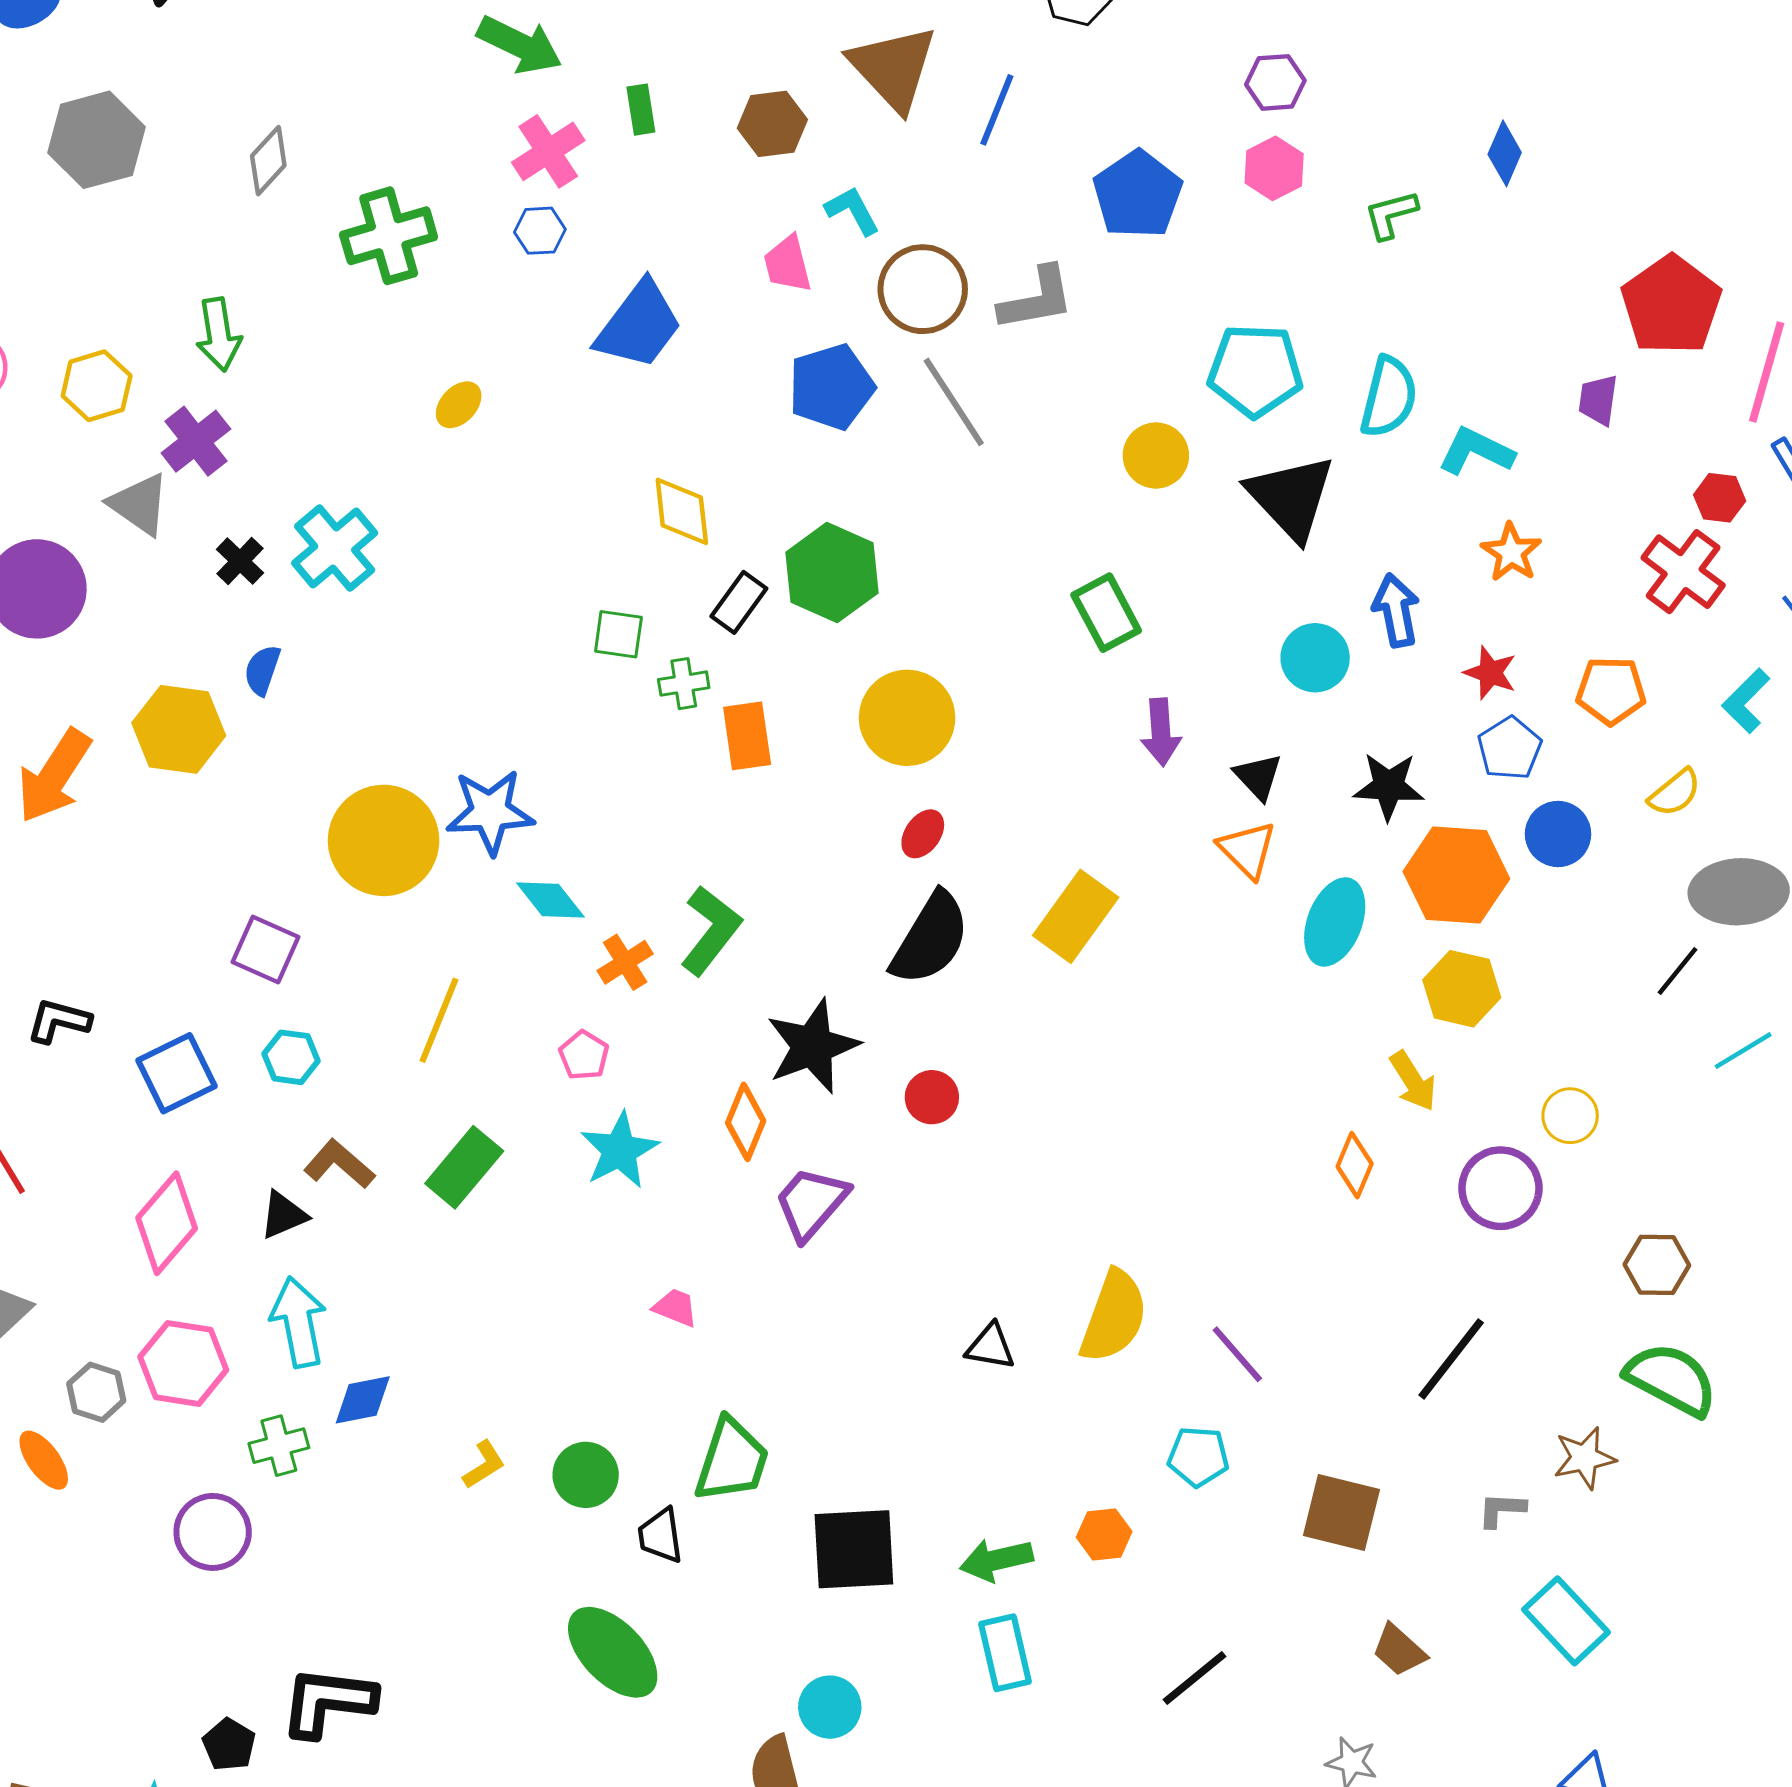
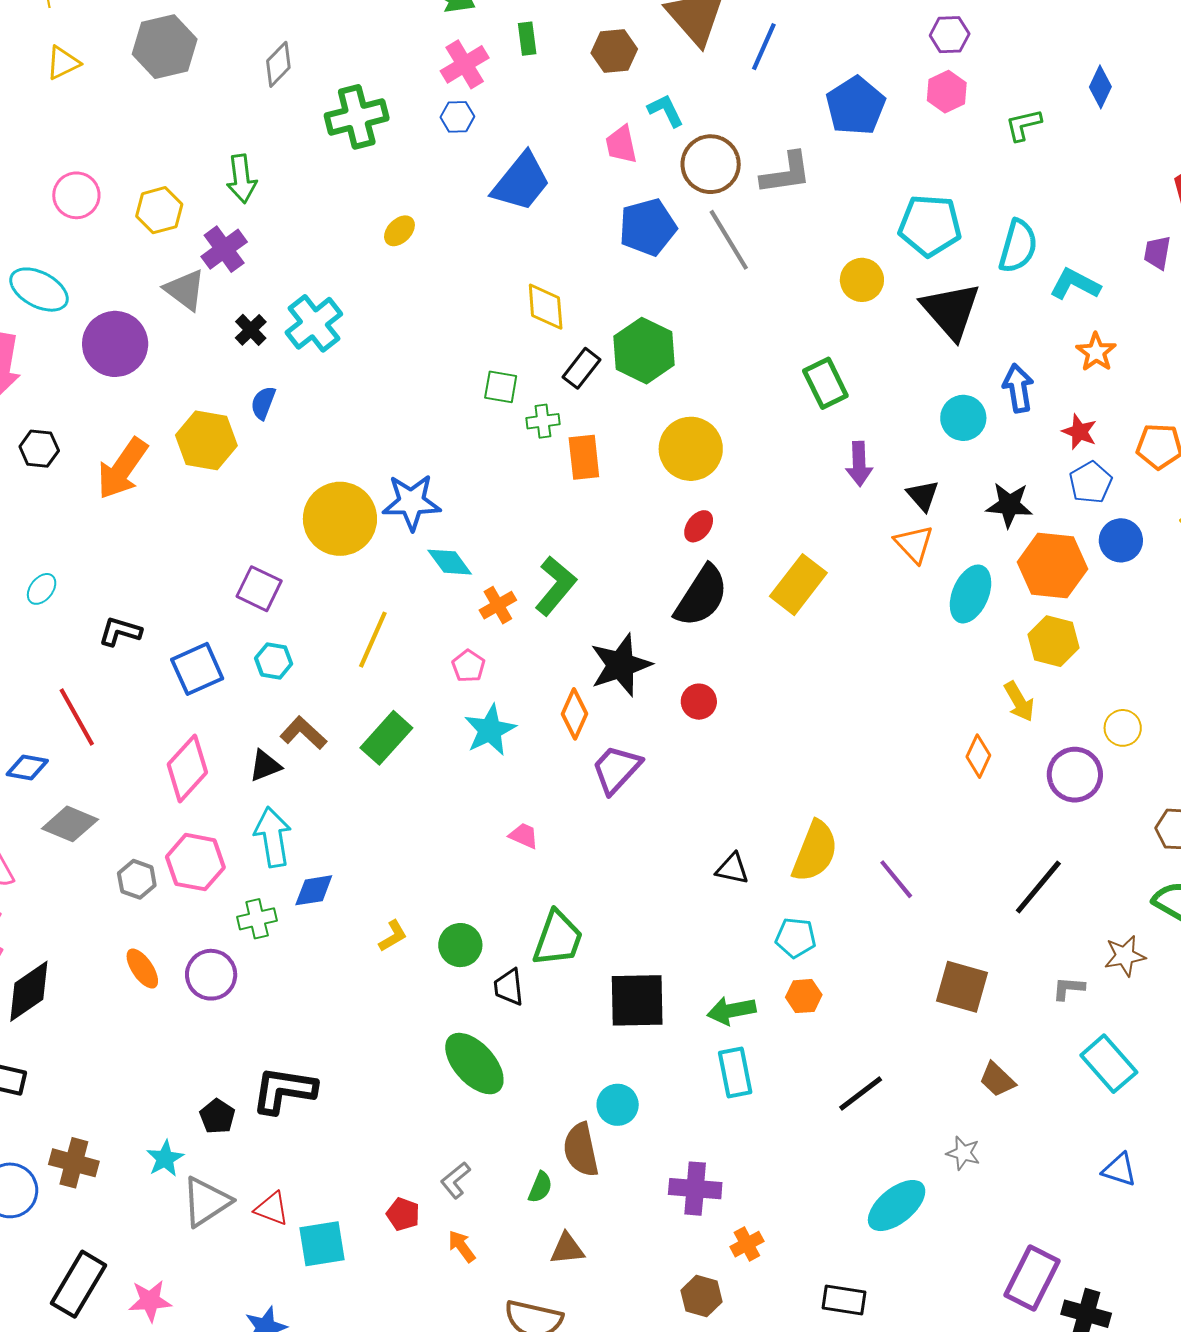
cyan pentagon: (1198, 1457) -> (796, 938), moved
orange ellipse: (44, 1460) -> (142, 969), moved

